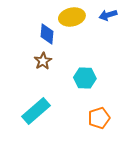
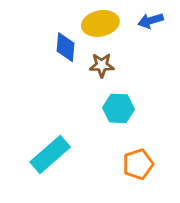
brown star: (43, 61) -> (102, 65), moved, turned 30

